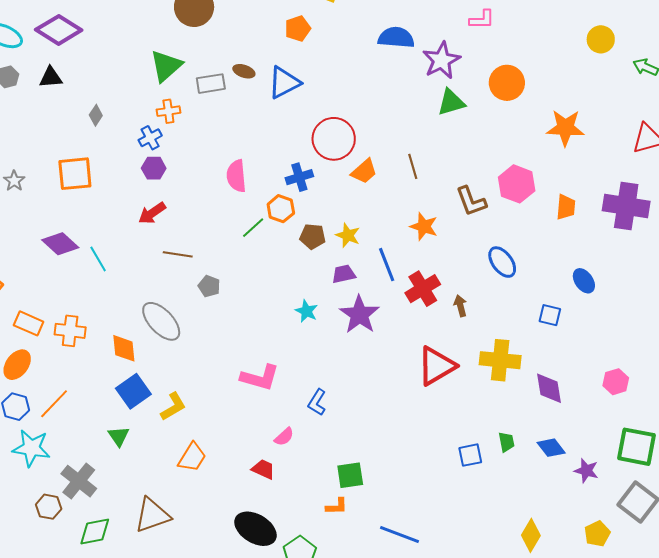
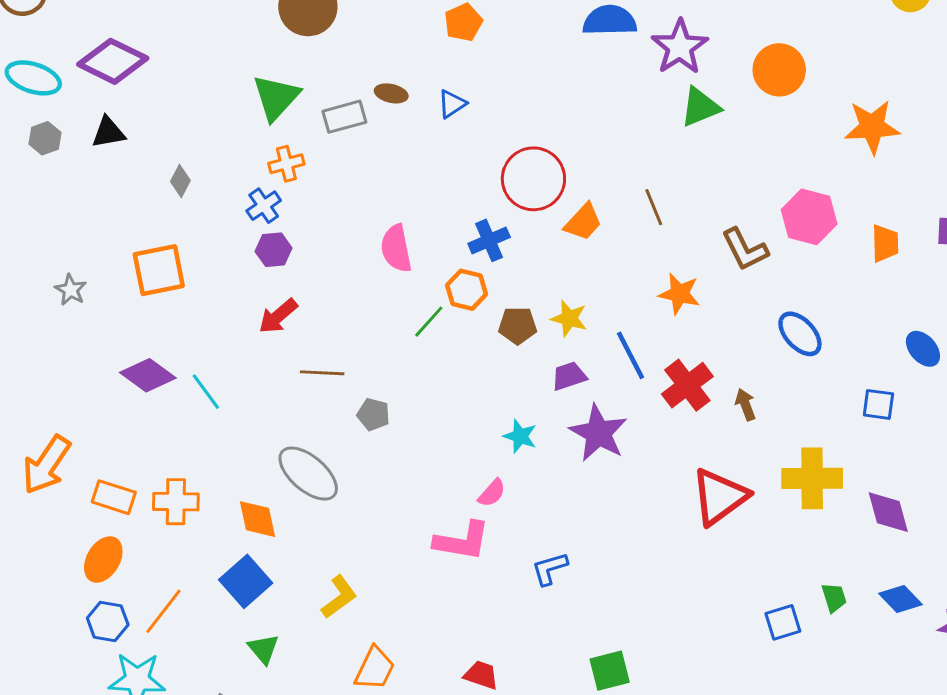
blue triangle: (284, 83) -> (452, 104), size x0.6
blue square: (133, 391) -> (246, 581), moved
blue L-shape: (317, 402) -> (550, 569), turned 48
pink semicircle: (284, 437) -> (492, 493), moved

